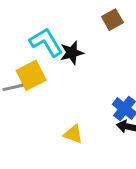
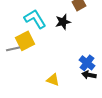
black star: (72, 53) -> (63, 22), moved

